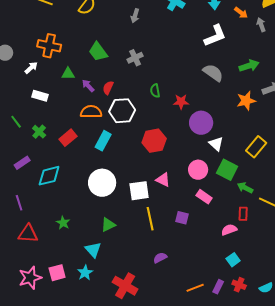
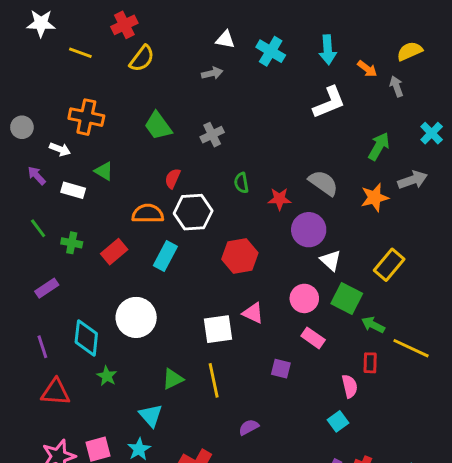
gray arrow: (135, 16) -> (212, 73), turned -120
green arrow: (249, 66) -> (379, 146), turned -42
white arrow: (31, 68) -> (60, 149), turned 64
gray semicircle: (213, 73) -> (323, 183), moved
green triangle: (68, 74) -> (104, 171), moved, turned 32
purple arrow: (88, 86) -> (37, 176), moved
green cross: (39, 132) -> (72, 243), turned -32
cyan diamond: (49, 176) -> (86, 338), moved, turned -70
white circle: (102, 183) -> (136, 317), moved
yellow line: (150, 219) -> (214, 380), moved
pink semicircle: (229, 230) -> (350, 386), turned 98
cyan square: (233, 260) -> (338, 421), moved

